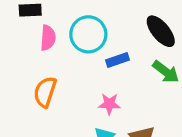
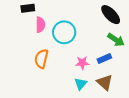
cyan circle: (88, 34) -> (64, 32), moved
blue rectangle: (117, 60) -> (104, 58), moved

